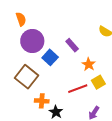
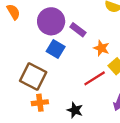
purple circle: (32, 41) -> (51, 21), moved
orange cross: (42, 101) -> (40, 103), moved

